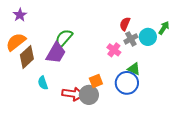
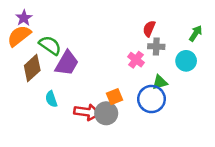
cyan circle: (148, 37) -> (186, 61), moved
green semicircle: (64, 38) -> (50, 45), moved, turned 84
gray cross: (131, 39) -> (156, 47), turned 32
orange semicircle: (16, 42) -> (19, 36), moved
green triangle: (134, 69) -> (160, 82), turned -40

